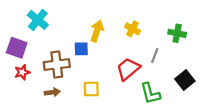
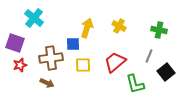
gray line: (155, 56) -> (149, 56), moved
yellow square: (91, 89) -> (83, 65), moved
brown arrow: (52, 92) -> (47, 83), turned 32

